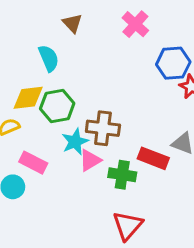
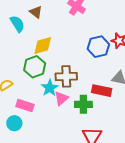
cyan semicircle: (49, 58) -> (17, 24), moved
blue hexagon: (173, 63) -> (98, 47), moved
yellow diamond: (28, 98) -> (43, 45), moved

